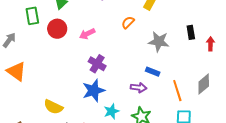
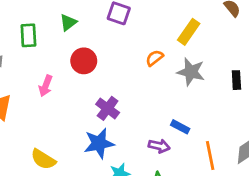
red circle: (57, 29) -> (84, 61), moved
pink arrow: (87, 34) -> (46, 86), moved, turned -49
gray star: (159, 42) -> (191, 72), moved

